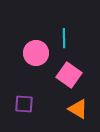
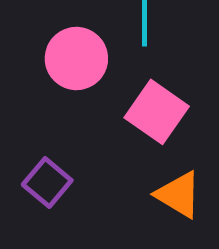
purple square: (24, 104) -> (47, 182), turned 36

